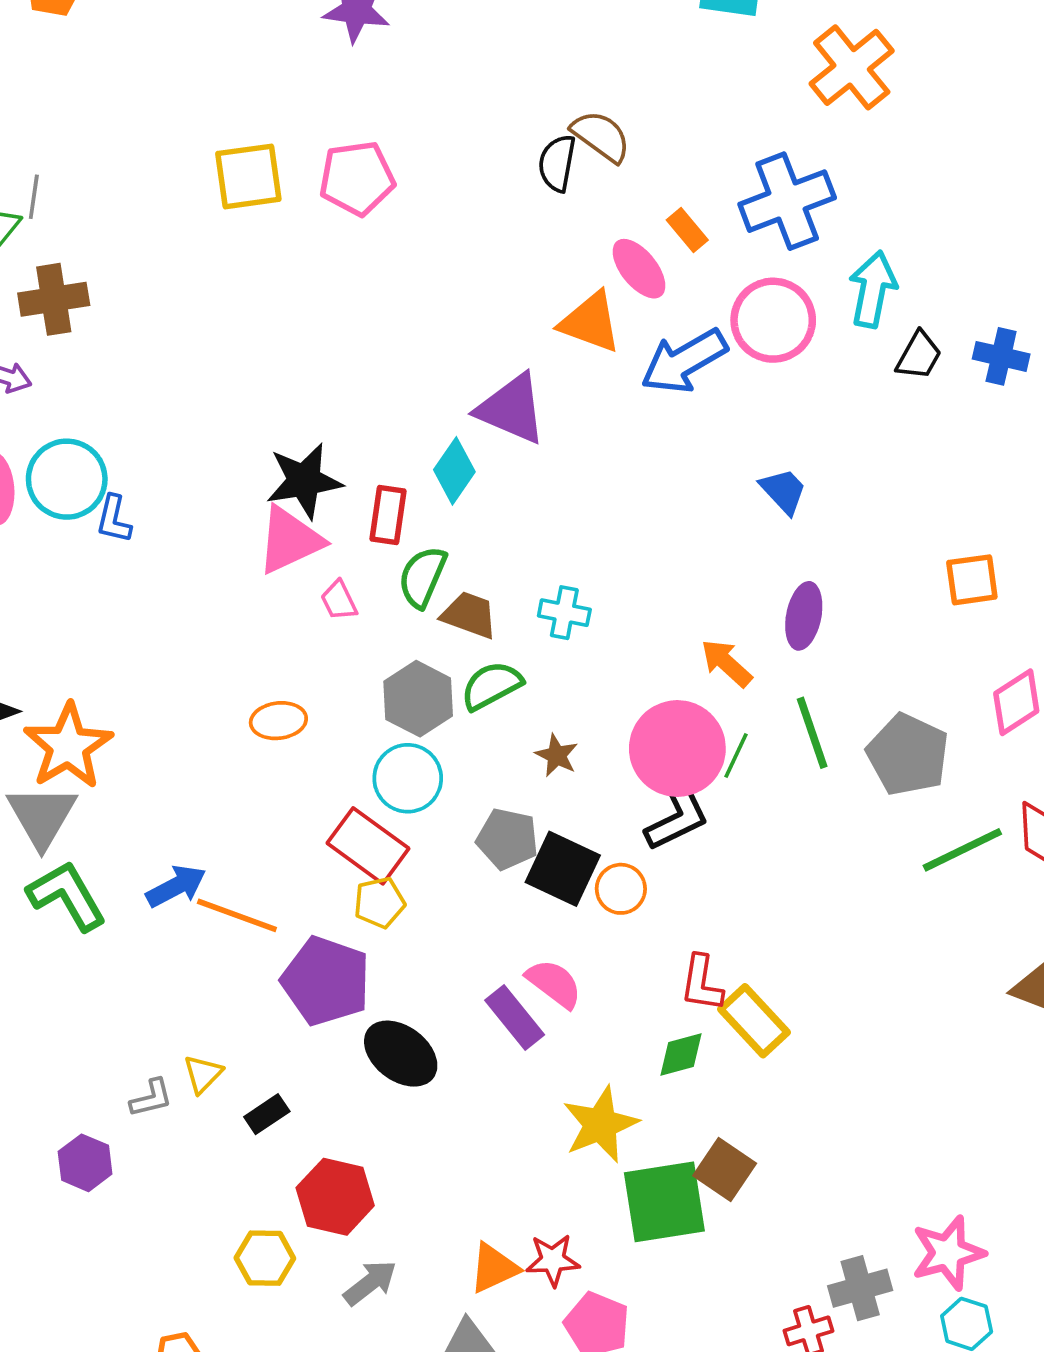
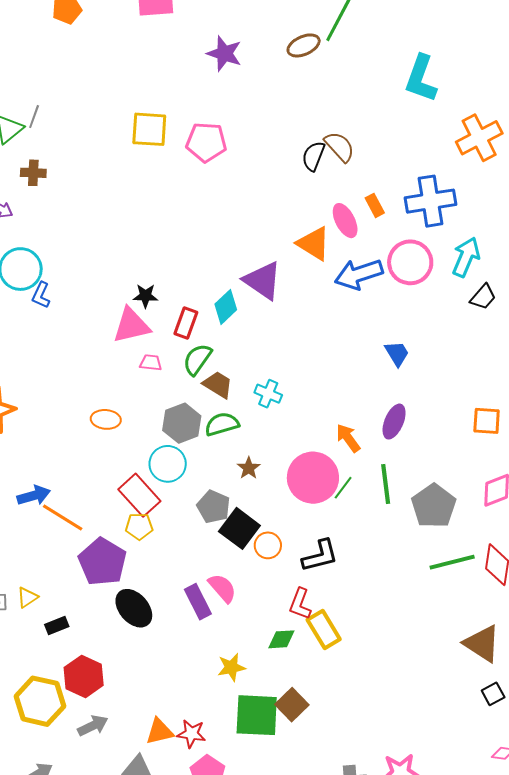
brown cross: (54, 299) -> (33, 173), size x0.7
black star: (304, 481) -> (145, 296), size x0.6
pink trapezoid: (339, 600) -> (151, 363), turned 110
black L-shape: (677, 818) -> (320, 556), moved
yellow star: (600, 1124) -> (231, 667), size x0.7
yellow hexagon: (265, 1258) -> (40, 701), size x1.6

